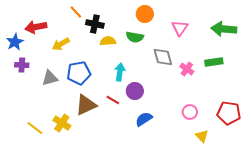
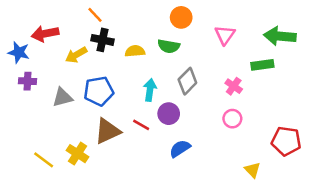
black cross: (95, 24) -> (102, 40), moved
blue star: (15, 42) -> (19, 52), turned -30
gray diamond: (163, 57) -> (187, 81), moved, turned 60
green rectangle: (214, 62) -> (262, 65), moved
pink circle: (190, 112) -> (232, 119), moved

